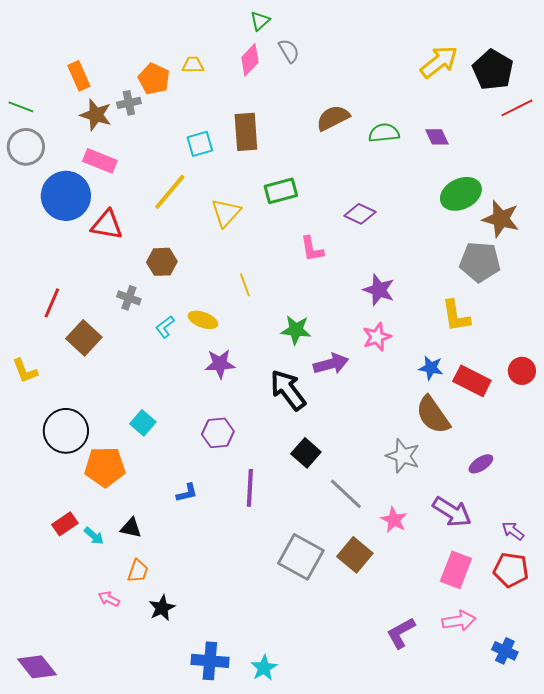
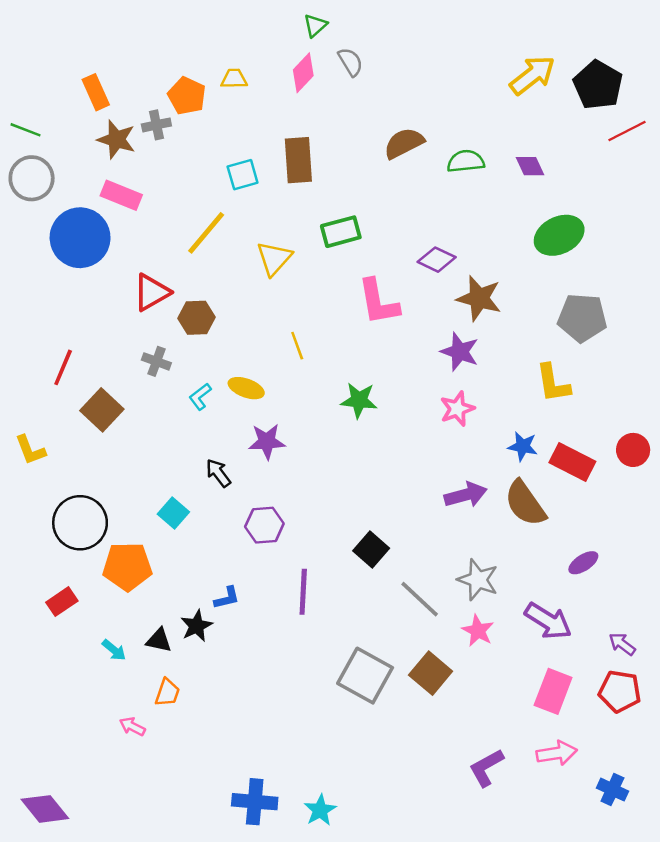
brown star: (501, 219) -> (479, 298), moved
red triangle: (107, 225) -> (152, 292), moved, turned -40
pink L-shape: (312, 249) -> (378, 302), size x1.5
purple arrow: (331, 364) -> (466, 495), moved
black arrow: (288, 390) -> (218, 473), moved, size x0.6
gray star: (403, 456) -> (478, 580), moved
red rectangle: (65, 524) -> (62, 602), moved
black star: (162, 608) -> (196, 626), moved

